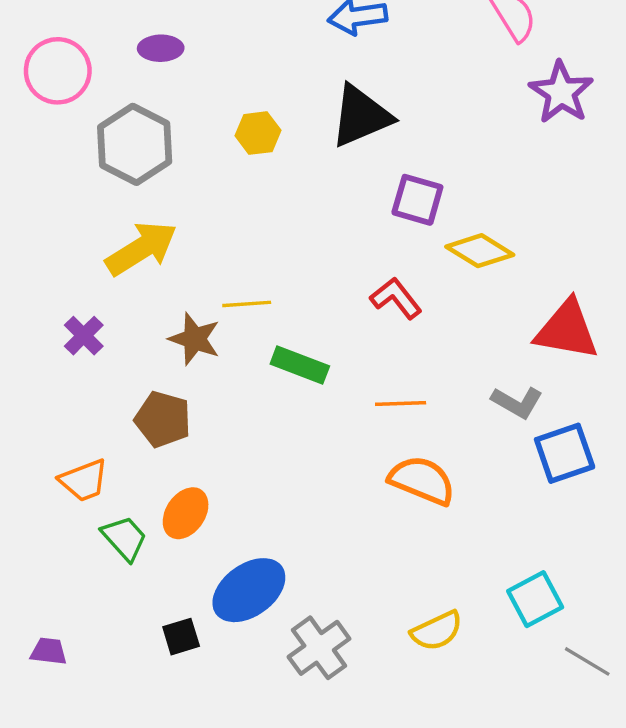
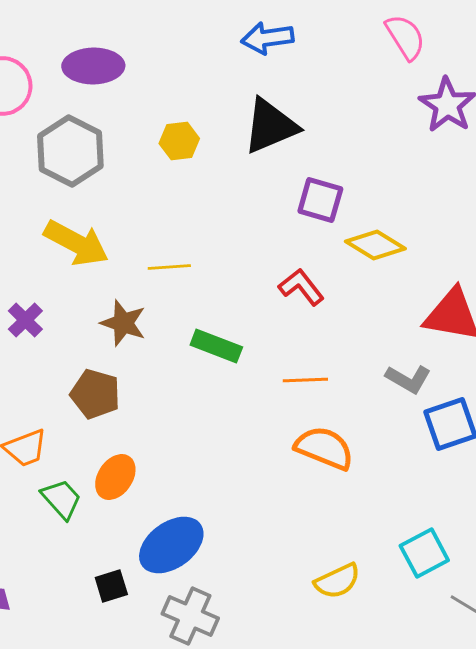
purple ellipse: (161, 48) -> (93, 66), size x1.5
yellow arrow: (141, 248) -> (76, 243), turned 60
yellow line: (247, 304) -> (169, 267), moved
gray cross: (319, 648) -> (190, 616), moved, turned -30

